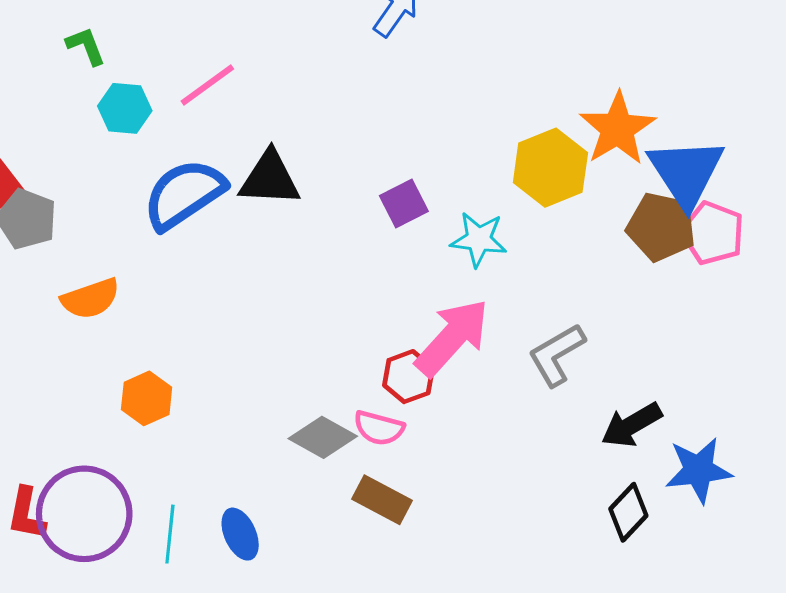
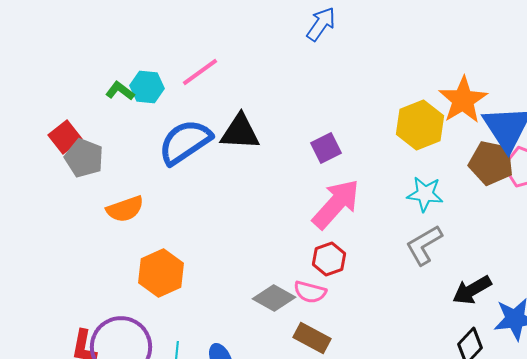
green L-shape: (86, 46) -> (120, 91), moved, turned -32
cyan star: (479, 239) -> (425, 194), moved
pink arrow: (452, 338) -> (336, 204), moved
orange hexagon: (147, 398) -> (161, 273), size x1.4

